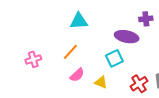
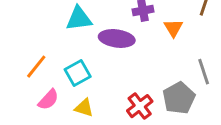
cyan triangle: (79, 21) -> (79, 19), moved
cyan square: (114, 58) -> (78, 73), moved

